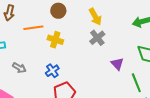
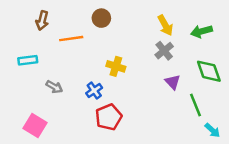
yellow arrow: (95, 17) -> (165, 25), moved
gray cross: (97, 38) -> (164, 51), moved
yellow cross: (55, 40) -> (116, 66), moved

